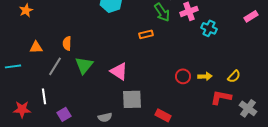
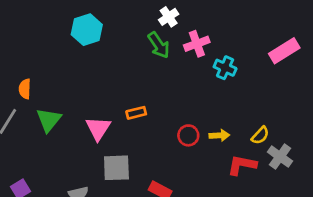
pink rectangle: (251, 16) -> (284, 51), size x1.5
orange rectangle: (146, 34) -> (136, 113), moved
pink triangle: (119, 71) -> (98, 128), turned 30
gray cross: (248, 108) -> (280, 157), moved

